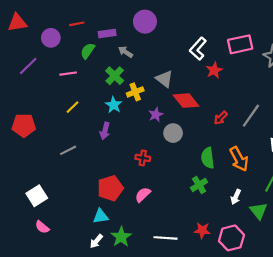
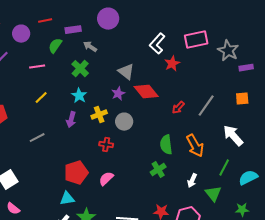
yellow cross: (135, 92) -> (99, 115), moved
purple star: (156, 115) -> (118, 94), moved
gray circle: (173, 133) -> (124, 122), moved

